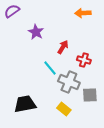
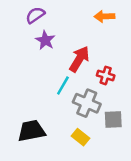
purple semicircle: (12, 11) -> (35, 15), moved
red arrow: (63, 47) -> (79, 59), size x1.5
cyan line: (50, 68) -> (63, 86), turned 70

